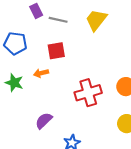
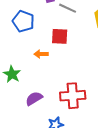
green star: (14, 83) -> (12, 74), moved
red cross: (88, 93) -> (73, 96), moved

